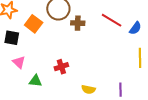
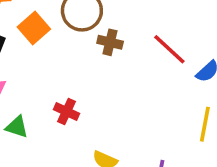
red cross: (61, 67) -> (67, 111), turned 32

